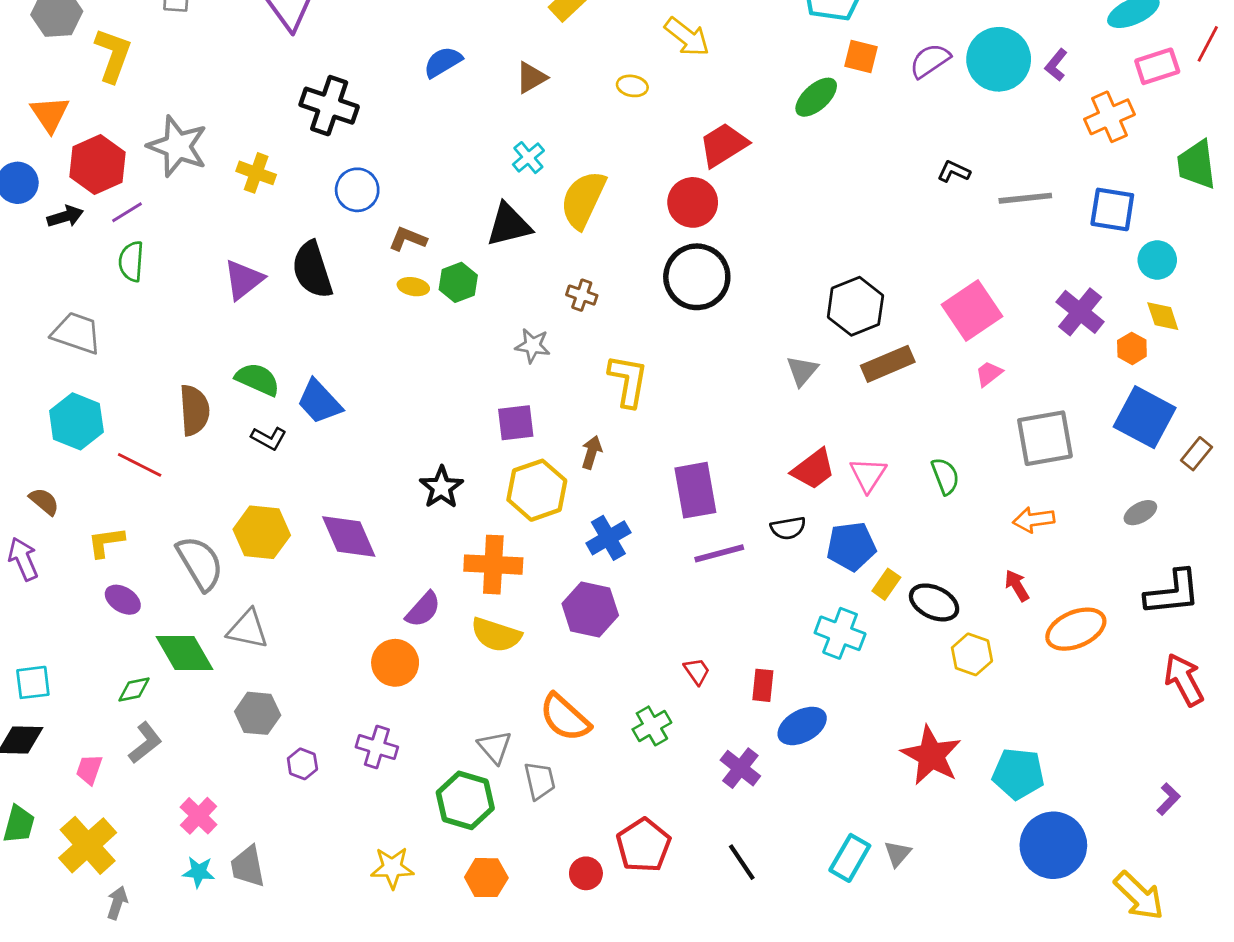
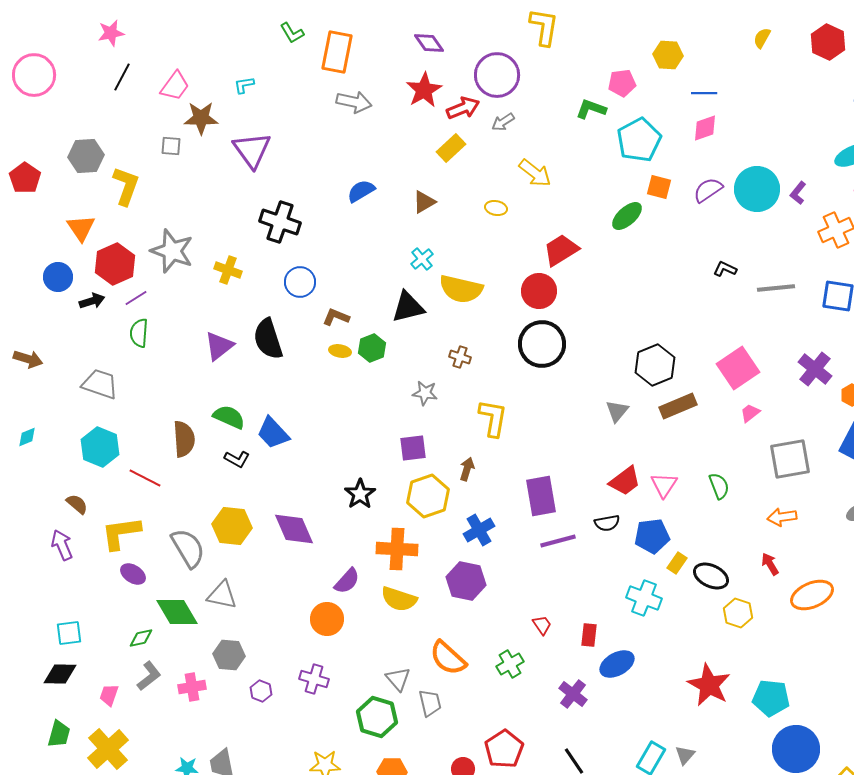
yellow semicircle: (583, 200) -> (461, 289), turned -102
yellow L-shape: (106, 542) -> (121, 533), size x1.5
pink cross: (199, 816) -> (192, 687), moved, turned 36

